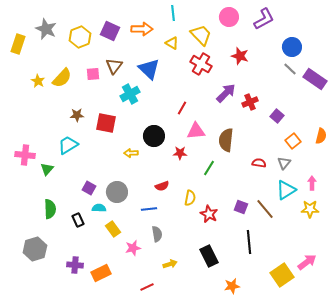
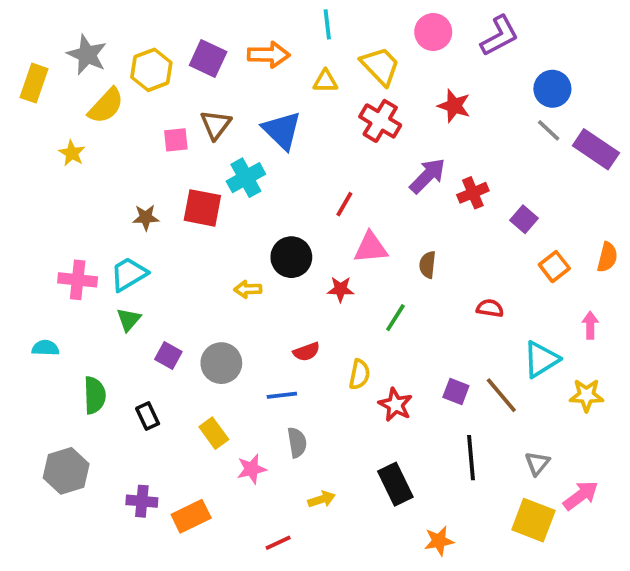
yellow triangle: (172, 43) -> (325, 81), turned -32
yellow semicircle: (62, 78) -> (106, 106), moved
red square: (106, 123) -> (202, 208), moved
brown semicircle: (226, 140) -> (428, 265), size x0.6
pink cross: (25, 155) -> (78, 280), moved
gray triangle: (284, 163) -> (537, 463), moved
green triangle: (47, 169) -> (129, 320), moved
pink arrow: (312, 183) -> (590, 325), moved
cyan semicircle: (99, 208) -> (45, 348), moved
yellow square: (282, 275) -> (533, 520), turned -35

